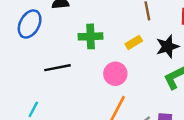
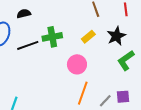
black line: (58, 68) -> (28, 45), moved

